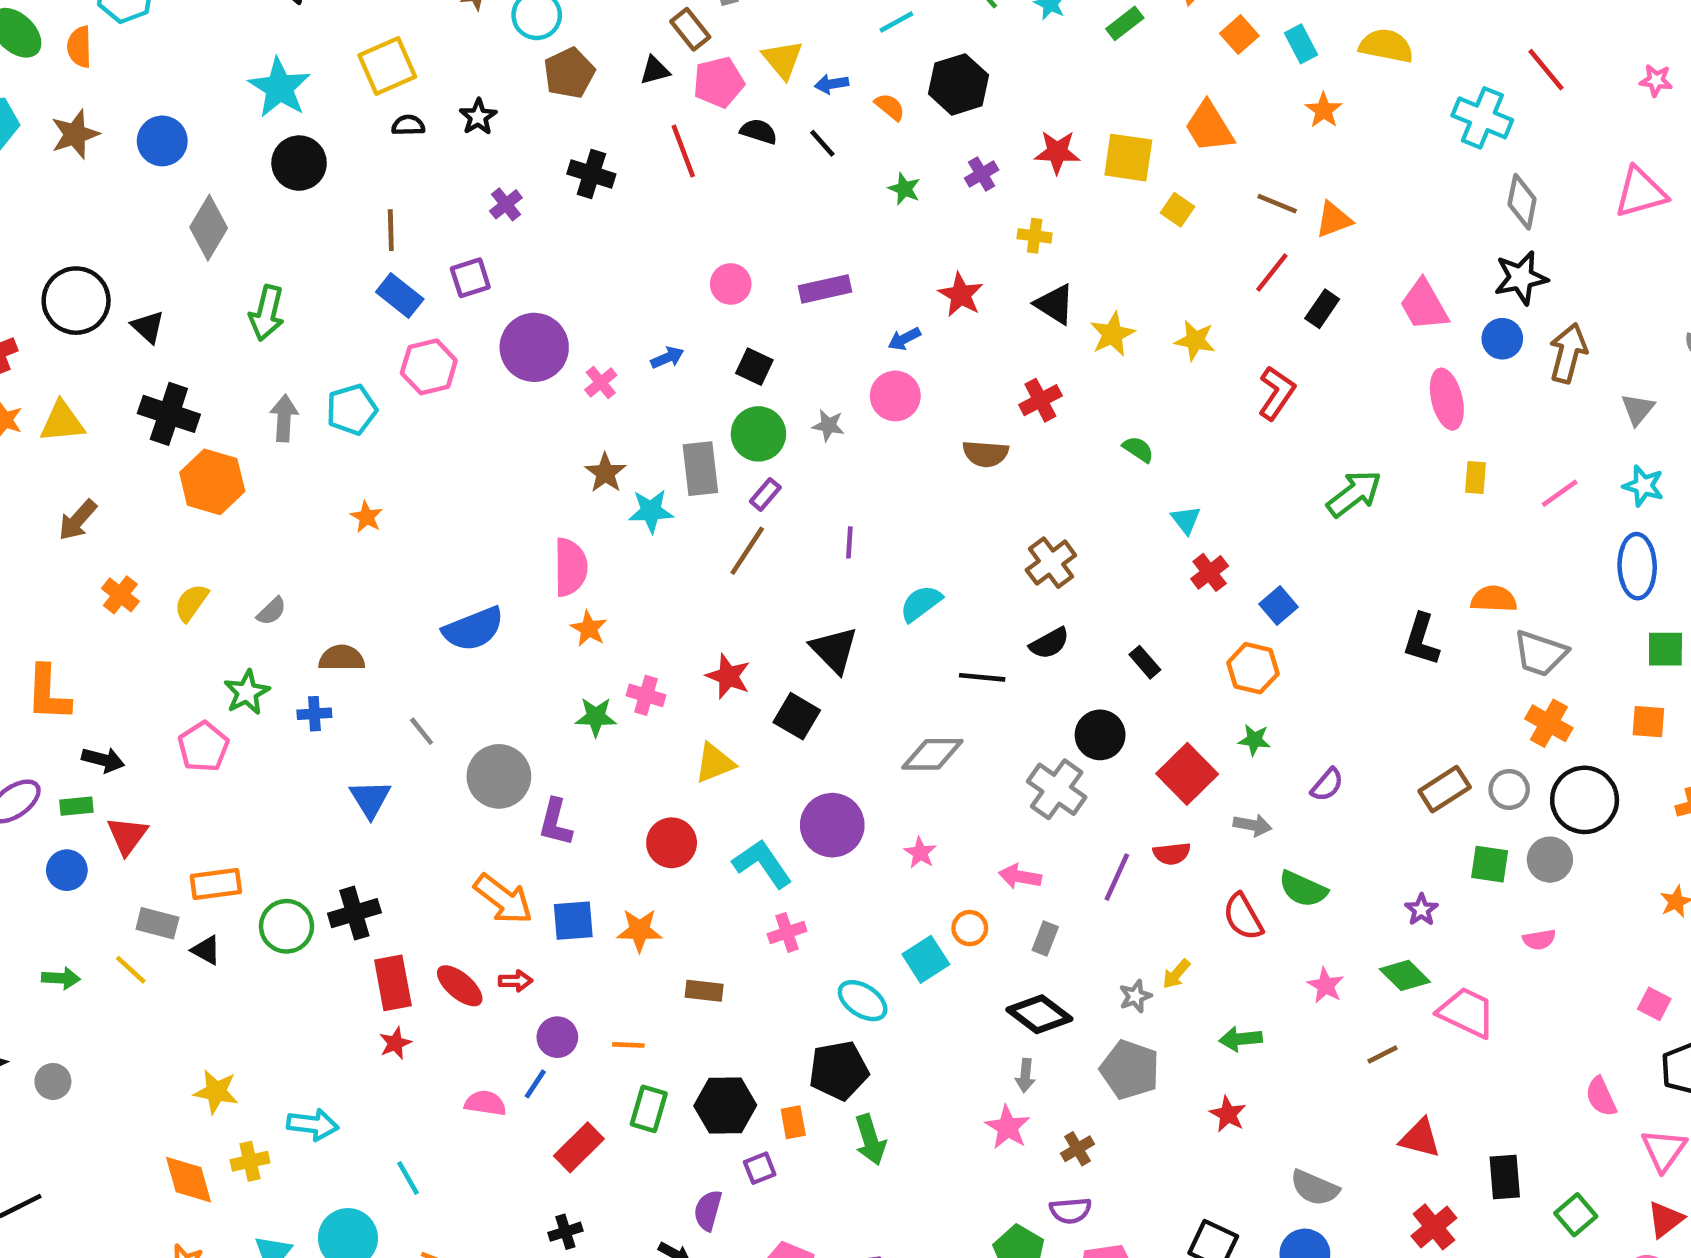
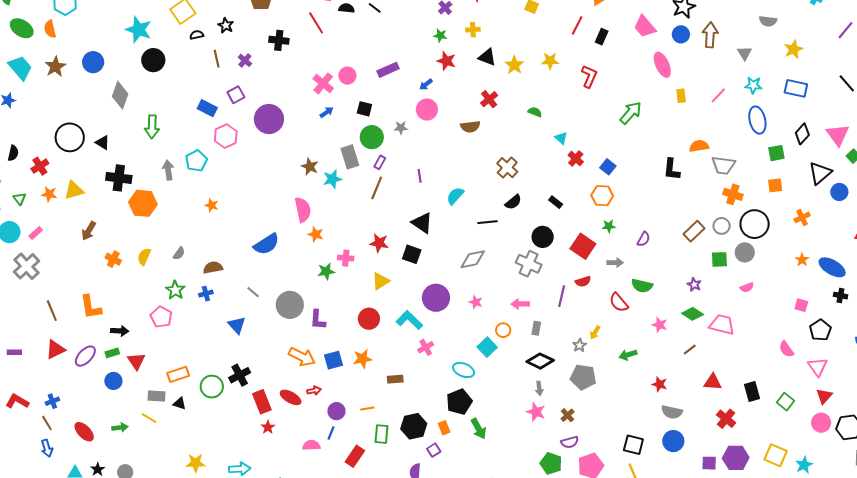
green star: (904, 189) -> (440, 35), moved
brown line: (391, 230) -> (217, 59), moved
pink cross: (601, 382) -> (323, 83), moved, size x1.5
red star: (1228, 1114) -> (660, 384), moved

